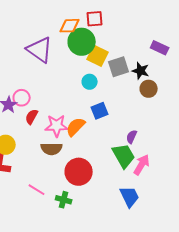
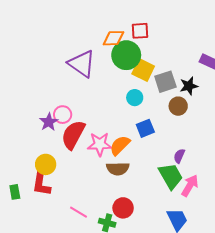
black star: (141, 71) -> (189, 86), turned -30
brown circle: (149, 89) -> (178, 106), moved
red semicircle: (32, 117) -> (73, 135), size x1.8
brown semicircle: (52, 149) -> (118, 169), moved
red circle: (79, 172) -> (123, 208), moved, size x0.7

